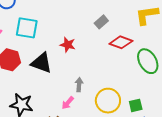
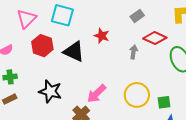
gray arrow: (79, 85) -> (134, 52), moved
pink arrow: (68, 103) -> (97, 94), size x1.5

